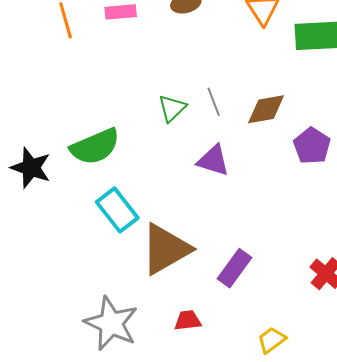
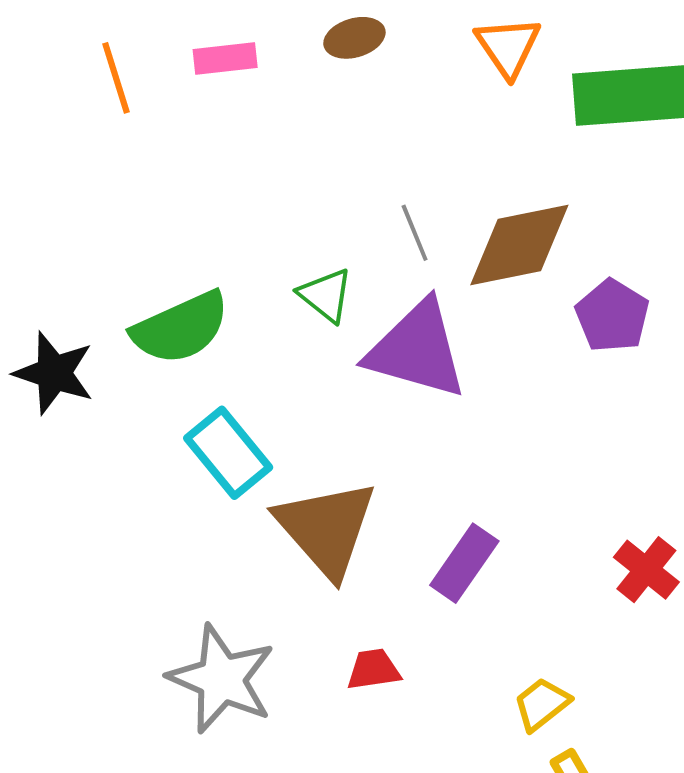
green triangle: (172, 108) -> (326, 295), moved, turned -36
brown diamond: (266, 109) -> (519, 245), size x1.4
purple triangle: (213, 160) -> (417, 350), size x1.6
brown triangle: (166, 249) -> (326, 528), turned -40

